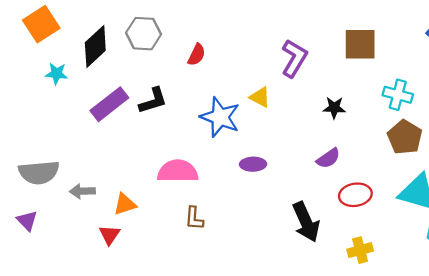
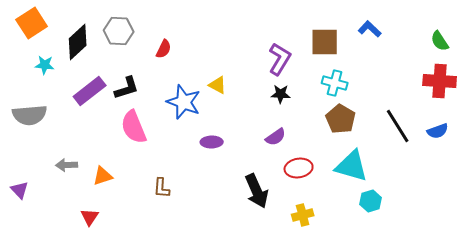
brown square: (360, 44) -> (325, 42), moved
purple L-shape: (294, 58) -> (280, 59), moved
pink semicircle: (178, 171) -> (134, 127), moved, turned -112
gray semicircle: (39, 172) -> (30, 115), moved
red triangle: (109, 235) -> (90, 217), moved

